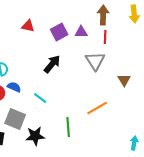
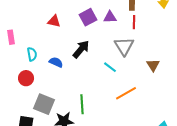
red triangle: (28, 26) -> (54, 21), moved
blue semicircle: (14, 87) -> (56, 62), moved
cyan line: (40, 98) -> (110, 67), moved
green line: (68, 127) -> (82, 104), moved

